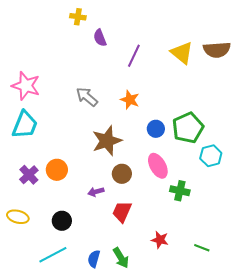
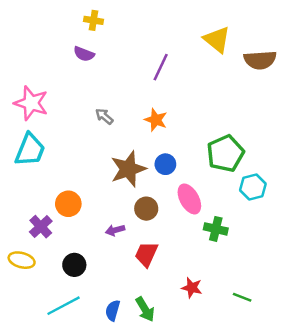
purple semicircle: (100, 38) -> (84, 54), moved, turned -48
yellow triangle: (182, 53) -> (217, 40), moved
gray arrow: (87, 97) -> (104, 116), size x0.7
blue circle: (156, 129) -> (165, 164), moved
purple cross: (29, 175) -> (41, 227), moved

